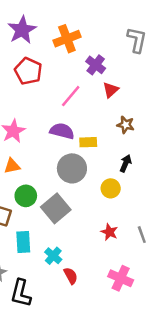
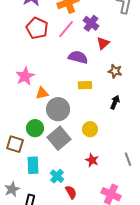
pink line: (71, 96) -> (66, 29), moved
purple semicircle: (62, 131) -> (78, 57), moved
orange triangle: (12, 166) -> (42, 93), moved
gray circle: (72, 168) -> (58, 109), moved
yellow circle: (111, 188) -> (90, 129), moved
red star: (109, 232) -> (92, 160), moved

